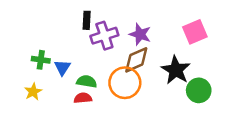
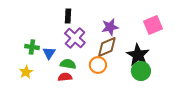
purple star: (140, 34) -> (110, 27), turned -30
purple cross: (104, 36) -> (75, 38), moved, turned -30
orange circle: (125, 83) -> (98, 65), size x0.7
green circle: (199, 90) -> (141, 71), moved

